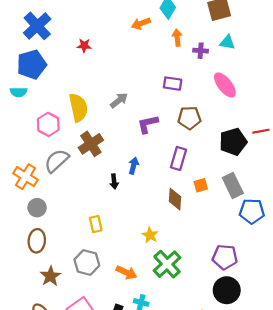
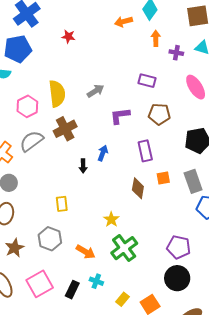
purple rectangle: (178, 158) -> (145, 151), turned -35

